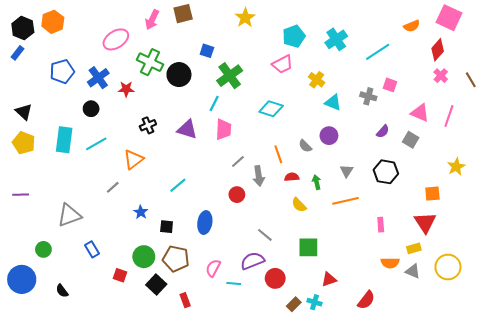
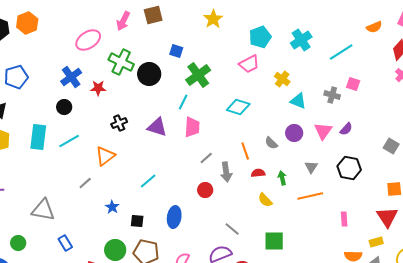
blue pentagon: (62, 71) -> (16, 77), moved
pink triangle: (420, 113) -> (323, 131), moved, turned 42
gray square: (411, 140) -> (391, 146), moved
gray triangle: (69, 215) -> (43, 210), turned 30

